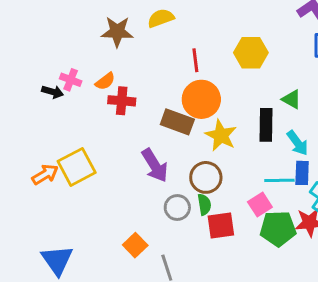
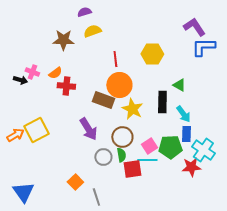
cyan line: (279, 180) -> (147, 160), moved
pink square: (260, 204) -> (149, 146), moved
green pentagon: (278, 229) -> (170, 147), moved

